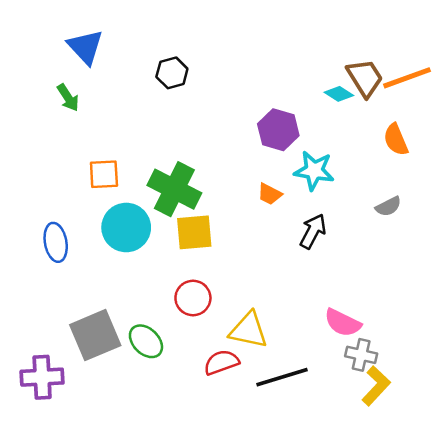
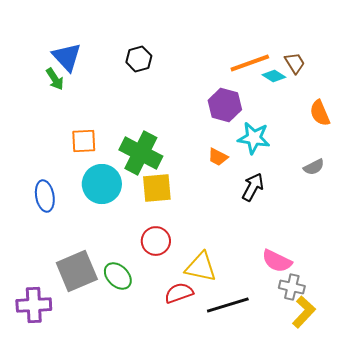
blue triangle: (85, 47) -> (67, 57), moved
brown trapezoid: (365, 78) -> (295, 63), size x0.7
orange line: (407, 78) -> (250, 63), moved

